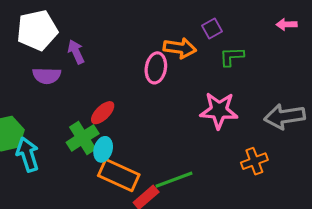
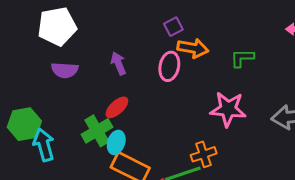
purple square: (212, 28) -> (173, 27), moved
purple arrow: (76, 52) -> (118, 63), moved
orange cross: (254, 161) -> (204, 154), moved

